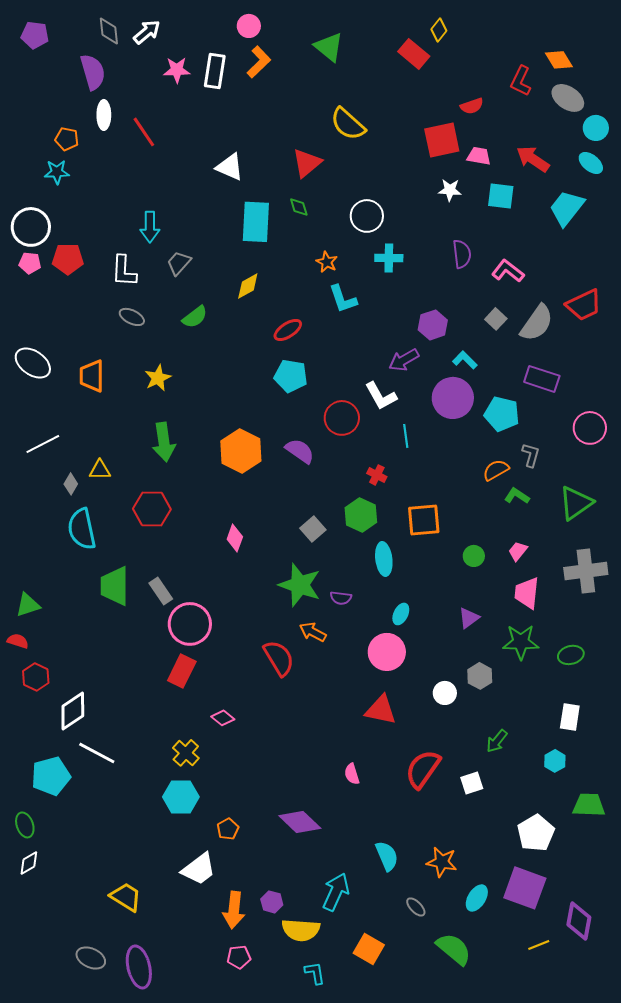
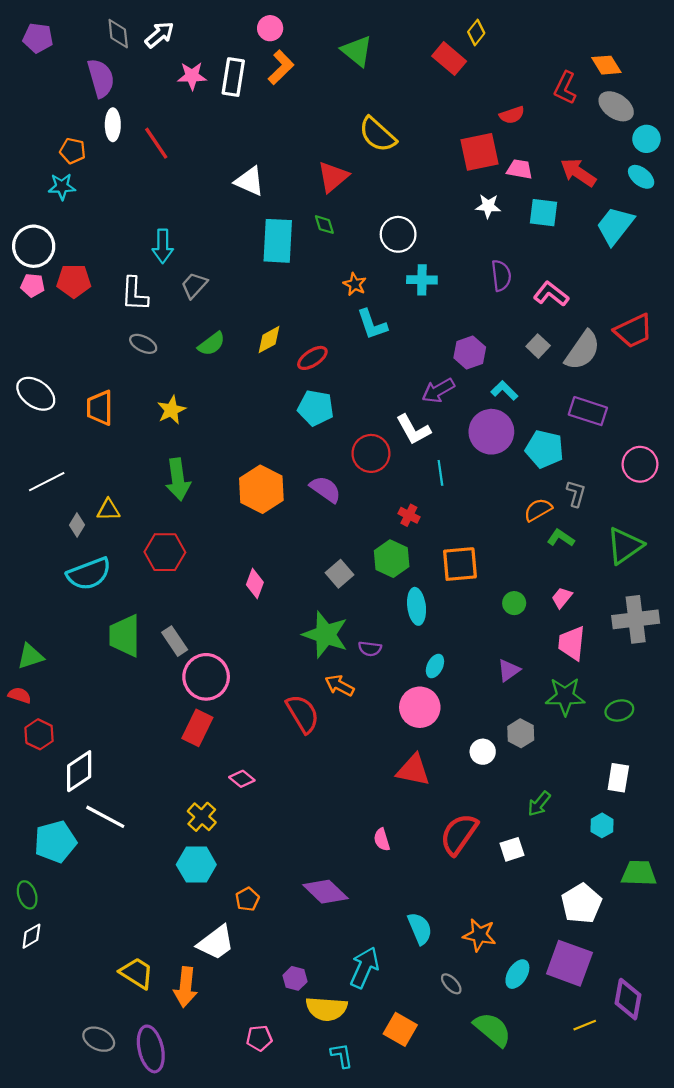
yellow diamond: (248, 286) -> (269, 340), moved
cyan semicircle: (82, 529) -> (89, 574), turned -99
orange arrow: (234, 910) -> (185, 987), moved

